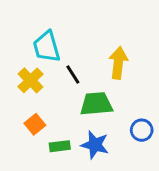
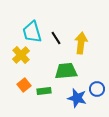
black line: (73, 75) -> (56, 38), moved
blue star: (95, 145) -> (77, 98), moved
green rectangle: (60, 146) -> (44, 91), moved

